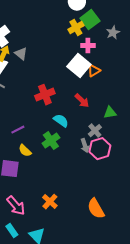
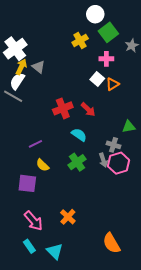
yellow cross: (76, 28) -> (80, 41), moved
white square: (79, 66) -> (97, 79), size x0.6
red arrow: (82, 101) -> (88, 109), moved
gray cross: (95, 131) -> (113, 145), turned -32
green cross: (51, 141) -> (77, 162), moved
orange semicircle: (96, 209) -> (111, 243), moved

